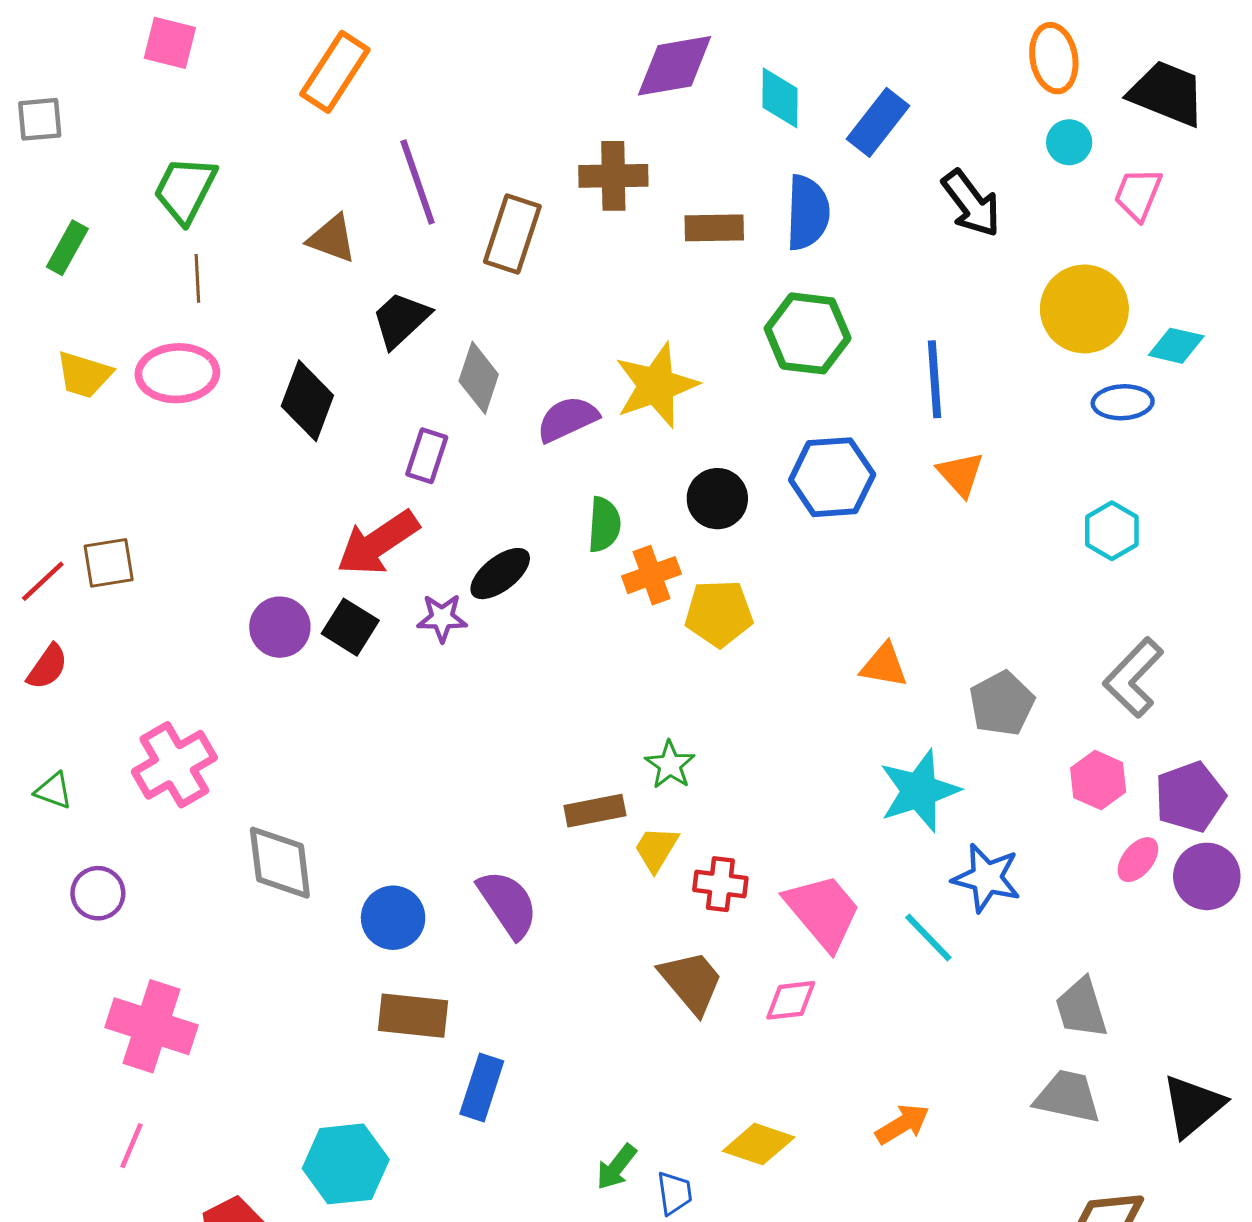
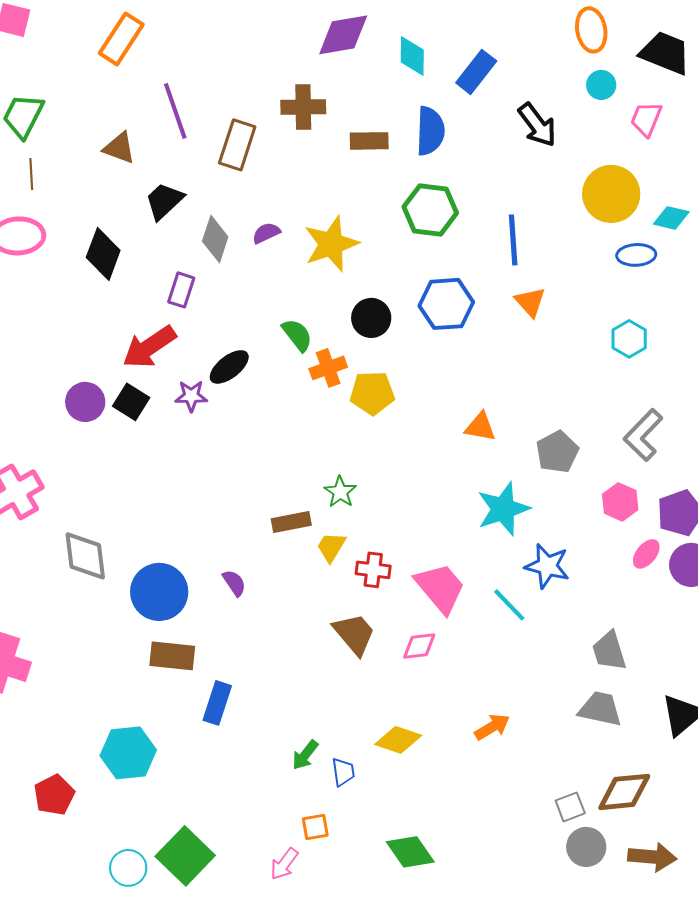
purple semicircle: (567, 419) -> (266, 233), moved, size x0.7
green semicircle: (604, 525) -> (297, 335), turned -42
purple semicircle: (508, 904) -> (234, 583), size x0.6
blue circle: (393, 918) -> (159, 592), size x1.4

